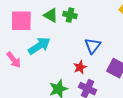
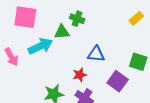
green triangle: (51, 15) -> (62, 32), moved, turned -42
blue triangle: (93, 46) -> (96, 54), turned 48

